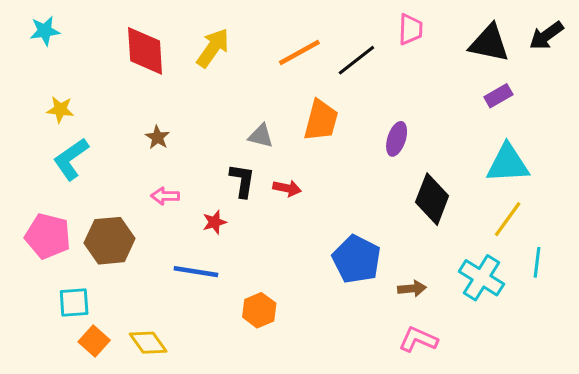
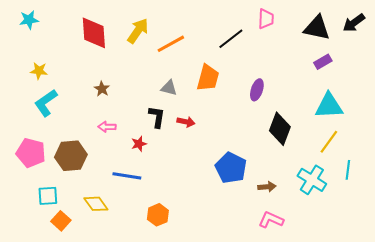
orange line: (299, 52) -> (171, 44), moved
orange hexagon: (259, 310) -> (158, 215), moved
yellow diamond: (148, 343) -> (96, 204), moved

